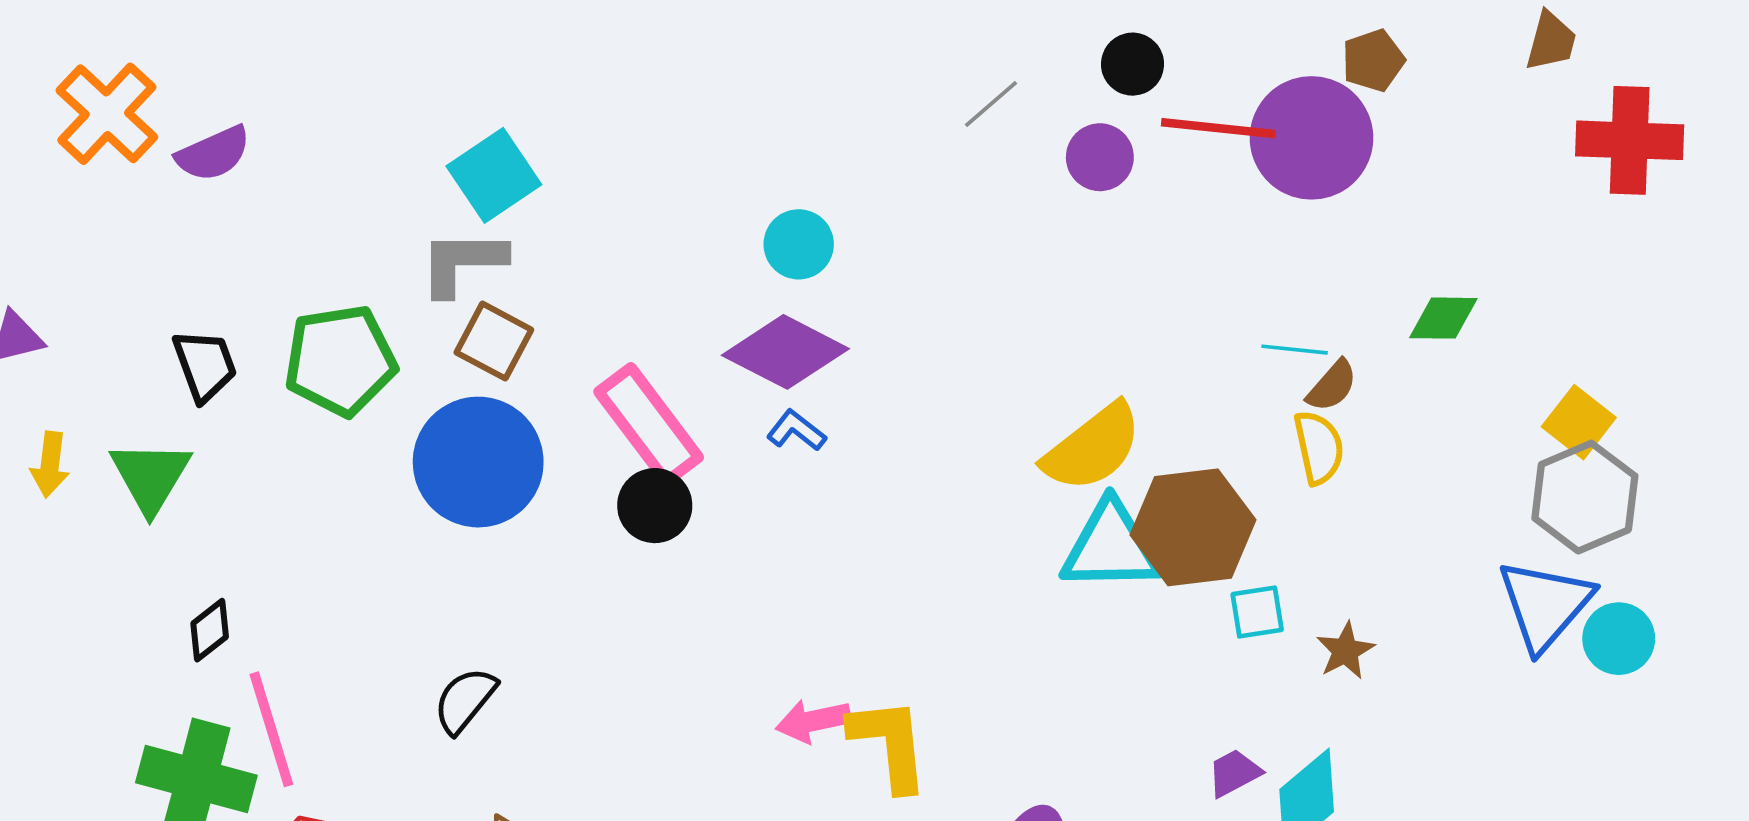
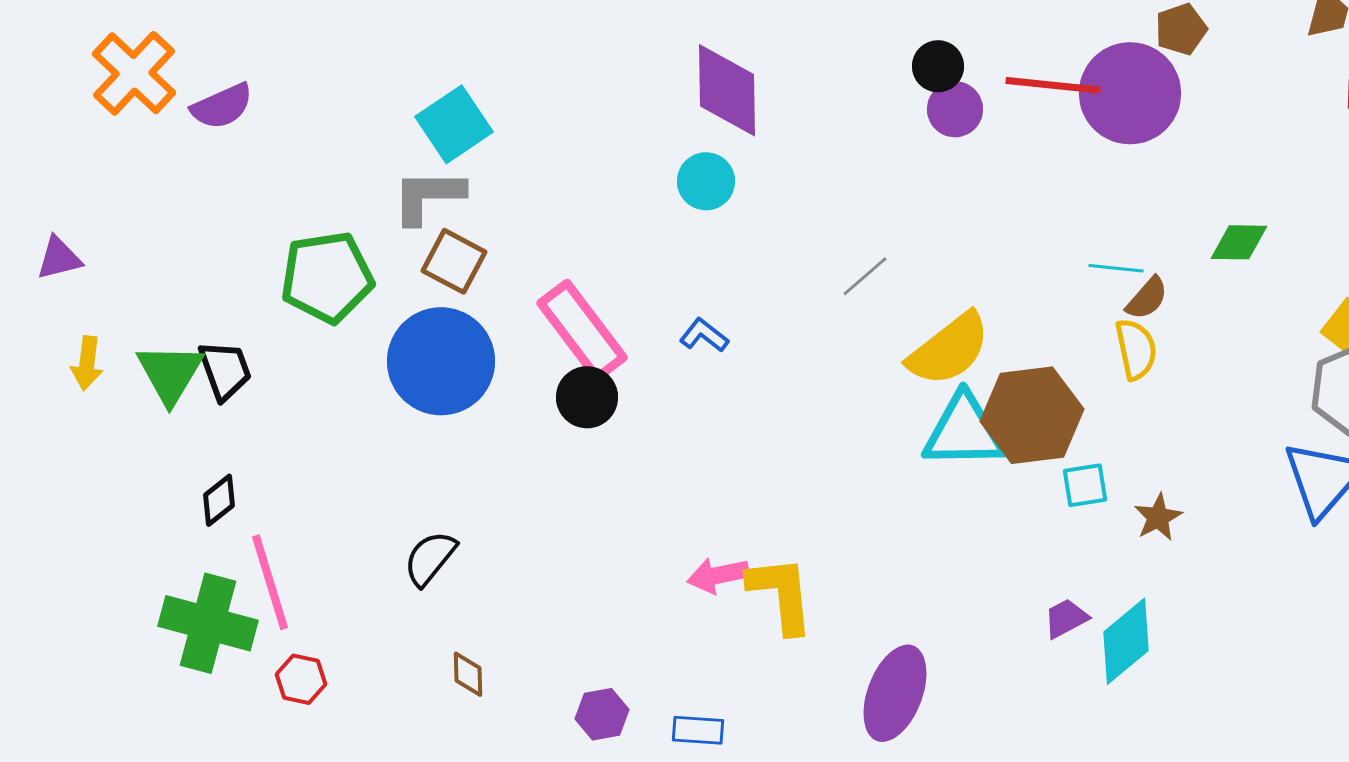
black circle: (1133, 64) -> (938, 66), moved
gray line: (991, 104) -> (865, 276), moved
purple diamond: (785, 352) -> (727, 90), moved, turned 62
black trapezoid: (205, 365) -> (225, 370), moved

